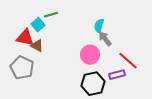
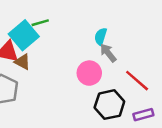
cyan square: (38, 25) -> (24, 35), size x1.6
purple rectangle: (117, 75) -> (143, 115), moved
black hexagon: (93, 84) -> (109, 105), moved

